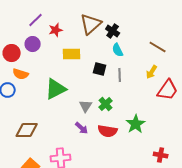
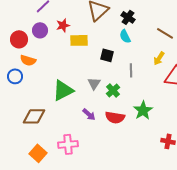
red star: (56, 30) -> (63, 25), moved
black cross: (113, 31) -> (128, 17), moved
gray line: (120, 75) -> (131, 70), moved
green triangle: (56, 89) -> (63, 90), moved
gray triangle: (86, 106) -> (94, 83), moved

